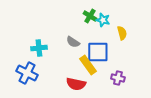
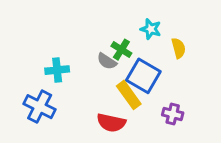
green cross: (90, 16) -> (121, 50), moved
blue square: (98, 52) -> (143, 76), turned 30

